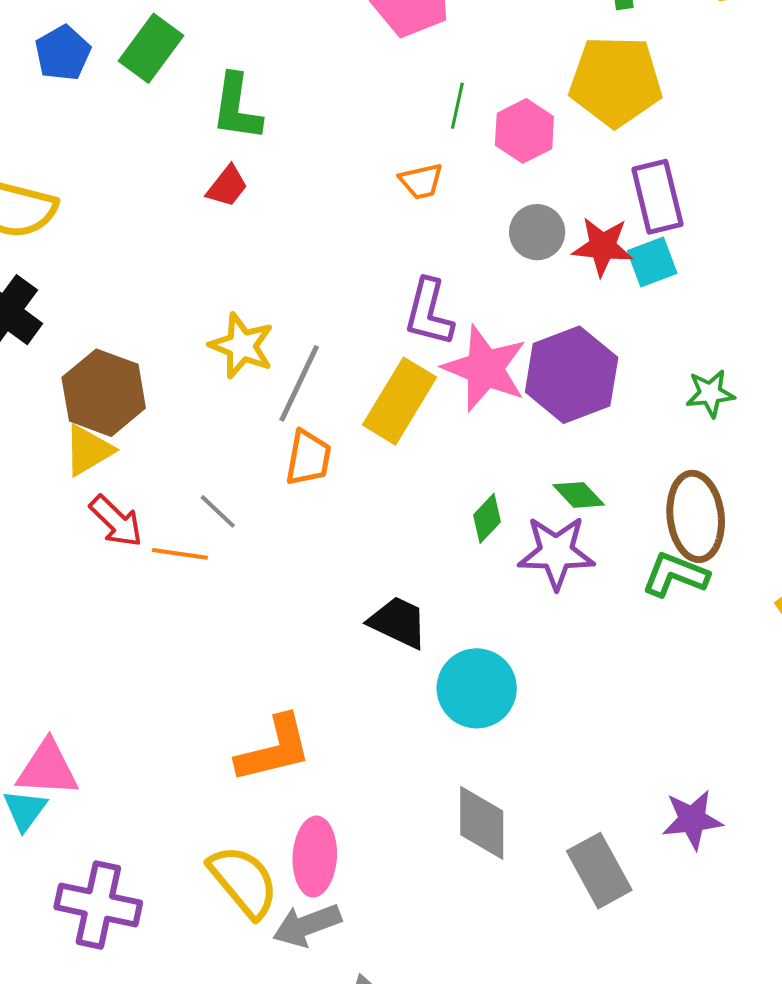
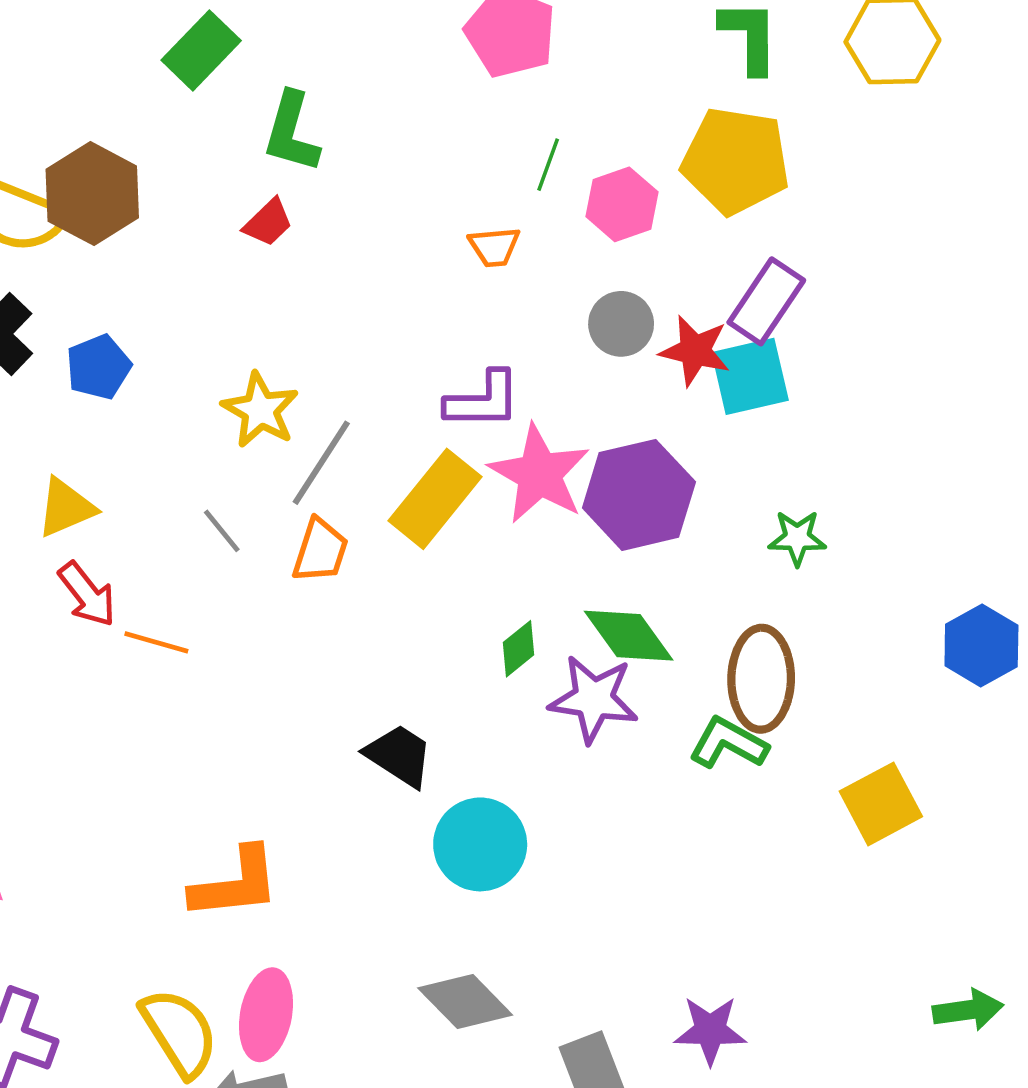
blue pentagon: (63, 53) -> (98, 367), moved
purple rectangle: (657, 197) -> (766, 301), turned 40
cyan square: (652, 262) -> (750, 376), size x1.4
purple L-shape: (429, 312) -> (483, 400), turned -112
brown hexagon: (104, 393) -> (92, 194), moved
green diamond: (579, 495) -> (629, 636), size x1.5
gray line: (218, 511) -> (222, 531), moved
gray diamond: (482, 823) -> (465, 1002), turned -52

